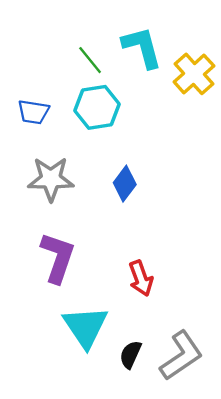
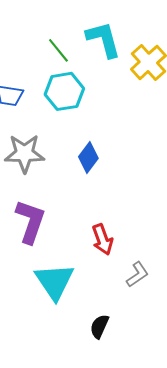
black semicircle: (130, 354) -> (99, 326), moved
gray L-shape: (181, 356) -> (137, 274), moved, size x0.6

